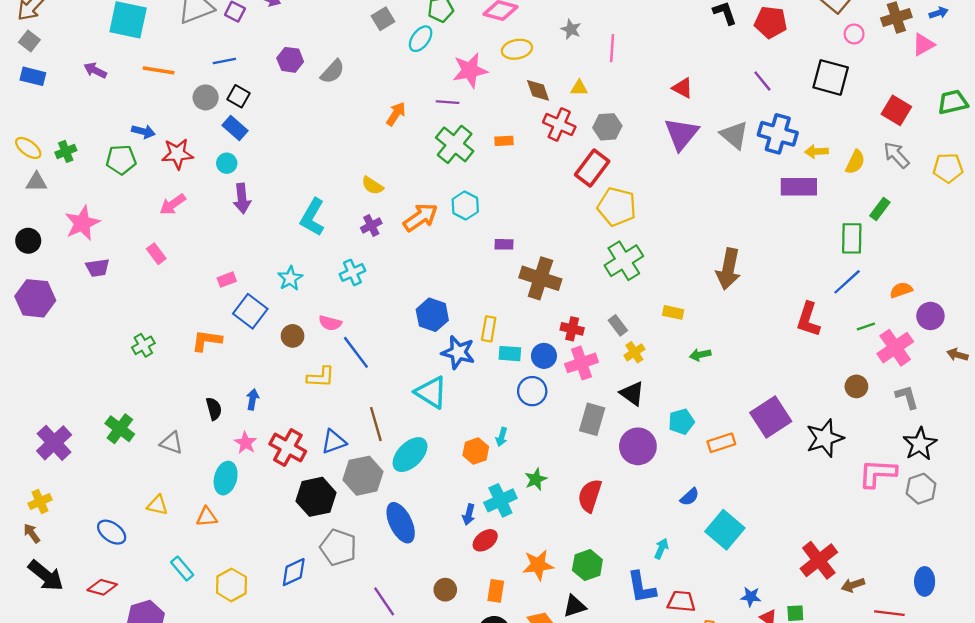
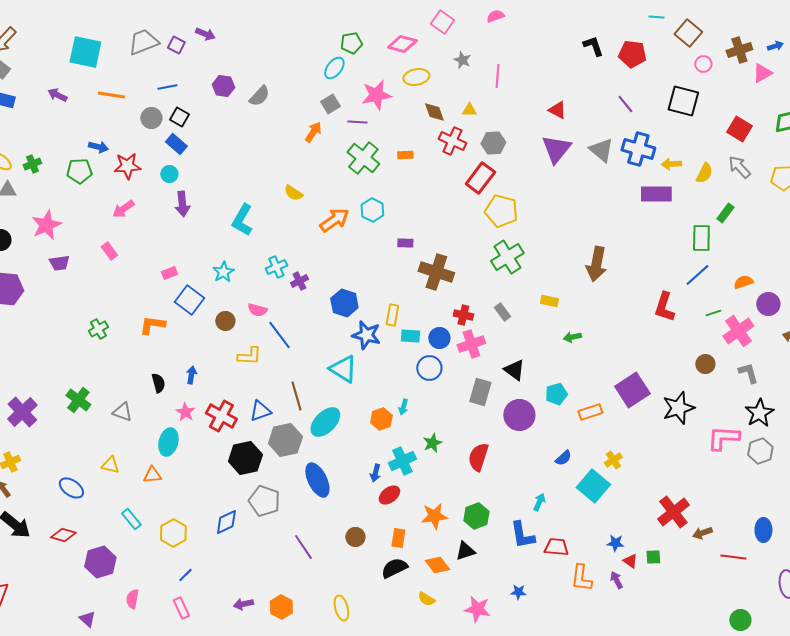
gray square: (383, 19) -> (330, 104), moved
purple cross: (371, 225) -> (299, 281), moved
yellow cross: (634, 352) -> (613, 460), moved

